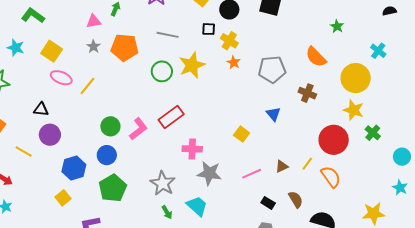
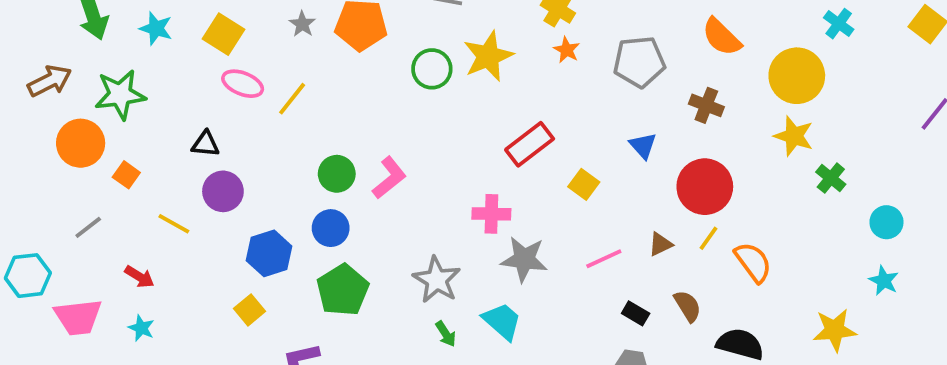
red rectangle: (171, 117) -> (530, 144), moved
red circle: (334, 140) -> (705, 187), moved

